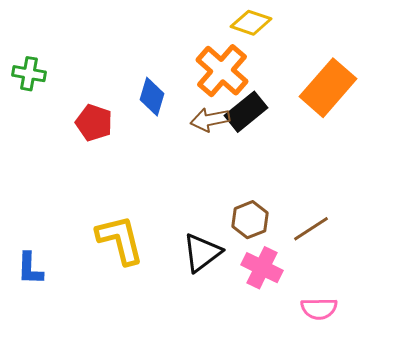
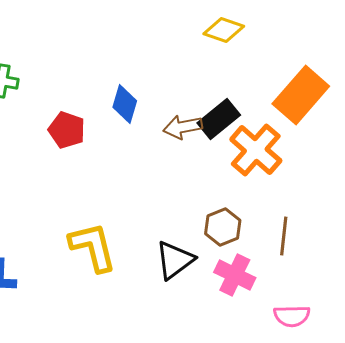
orange cross: (222, 71) -> (256, 150), moved
brown line: (311, 229) -> (284, 236), turned -51

